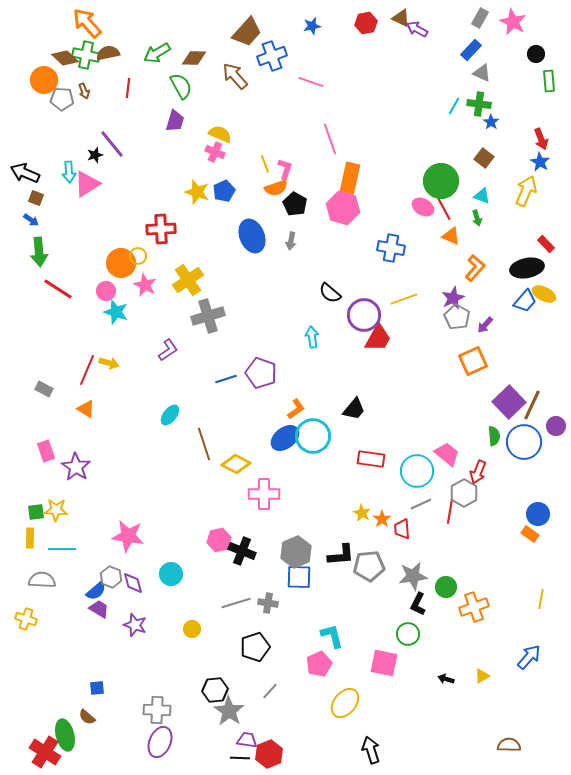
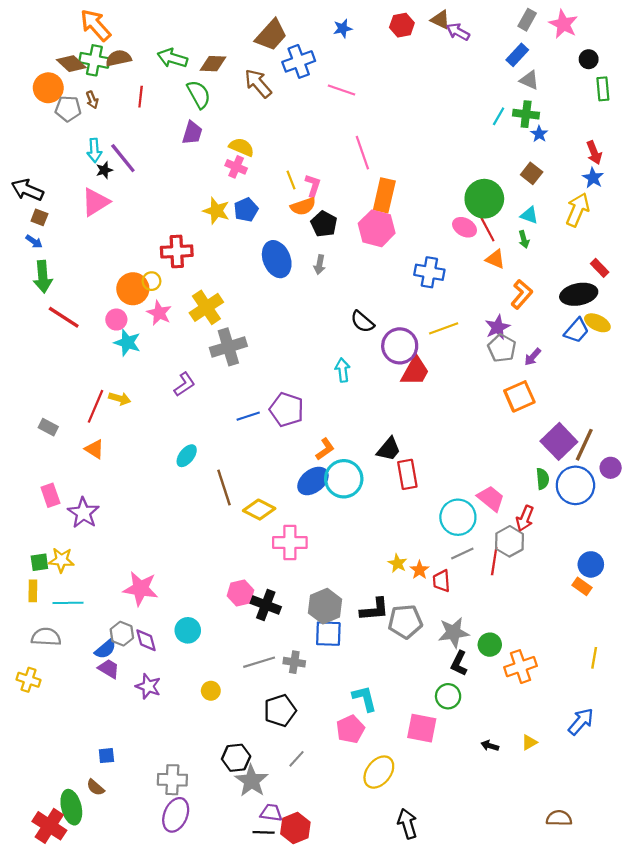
green arrow: (157, 53) -> (172, 58), turned 48
cyan arrow: (69, 172) -> (94, 150), moved
red rectangle: (371, 459) -> (407, 474), moved, turned 72

